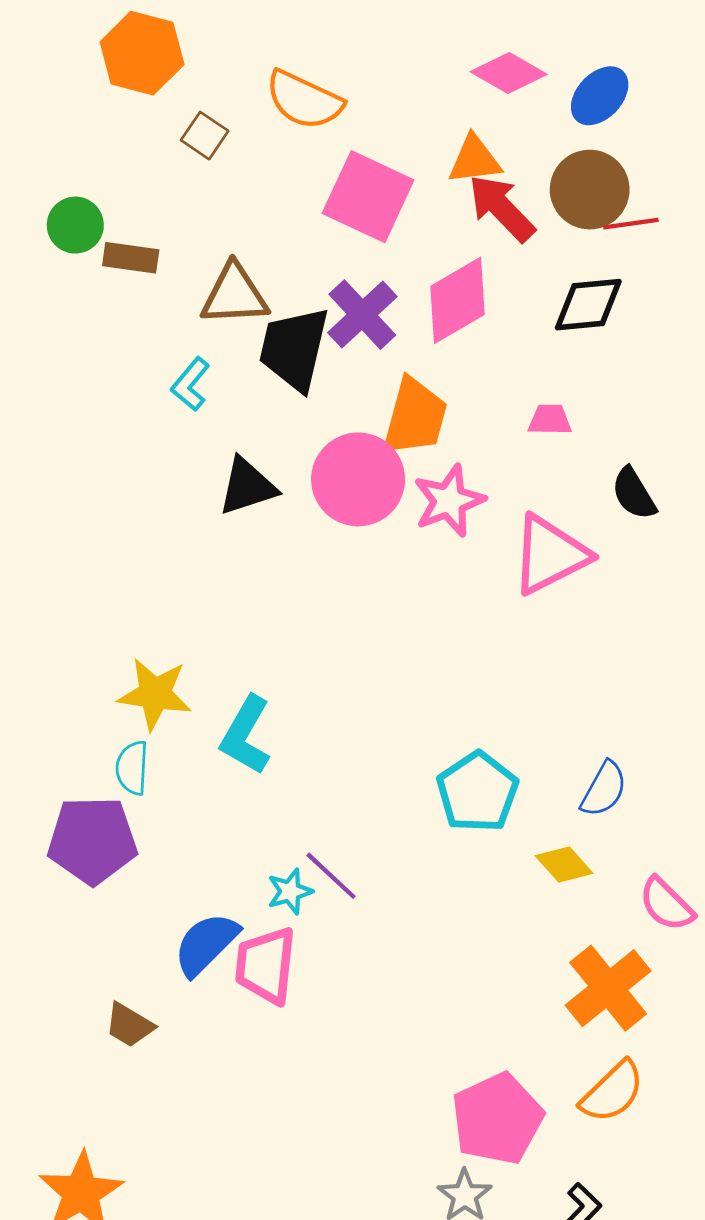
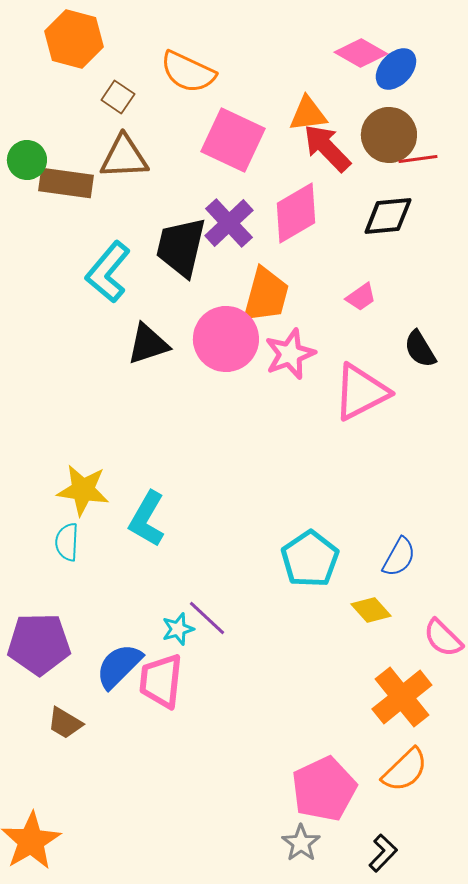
pink diamond: (509, 73) -> (361, 53), moved
brown rectangle: (131, 258) -> (66, 183), size x1.4
brown triangle: (234, 295) -> (124, 157), moved
cyan L-shape: (190, 384) -> (108, 272), size x1.6
pink trapezoid: (550, 420) -> (361, 297), turned 144
purple pentagon: (92, 840) -> (39, 644), moved

